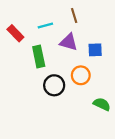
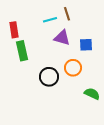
cyan line: (45, 25) -> (50, 20), moved
red rectangle: (15, 33) -> (14, 30), turned 35
green rectangle: (39, 56) -> (22, 51), moved

